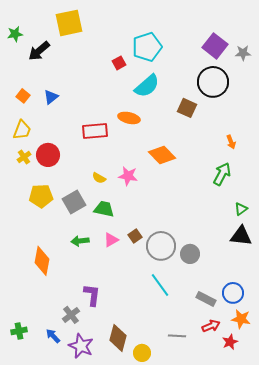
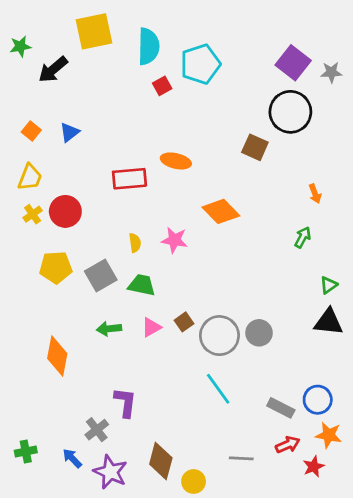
cyan semicircle: (147, 86) -> (149, 46), moved, turned -48
green arrow: (222, 174) -> (303, 237), size x0.7
yellow semicircle: (99, 178) -> (135, 243), turned -128
gray circle: (190, 254) -> (259, 333), moved

